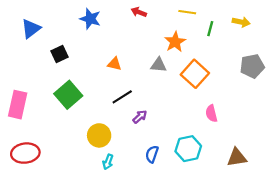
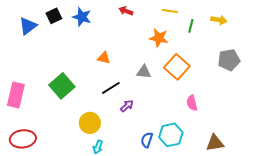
orange star: (175, 42) -> (159, 38), turned -30
black square: (59, 54) -> (54, 16), moved
gray triangle: (159, 65) -> (144, 72), moved
blue semicircle: (152, 154) -> (147, 140), moved

